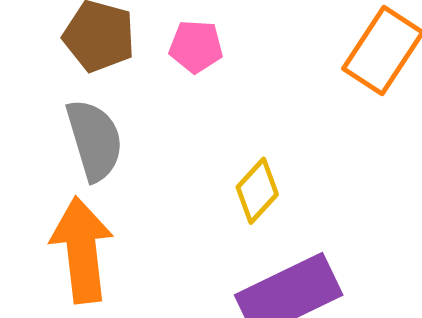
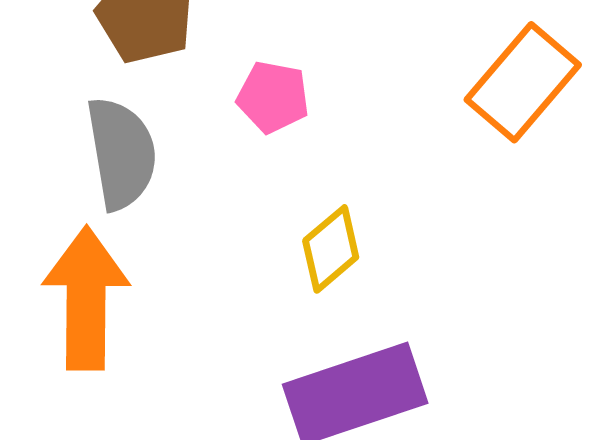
pink pentagon: (196, 47) -> (273, 97), moved

